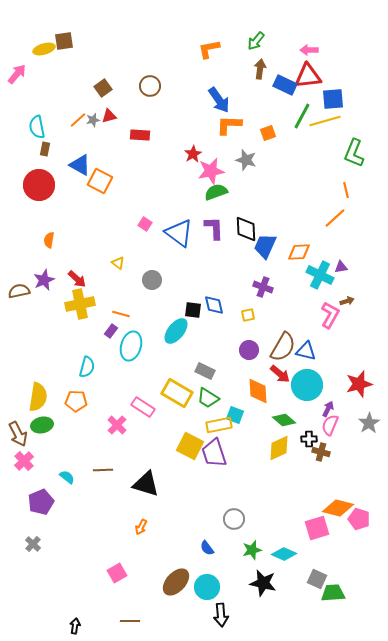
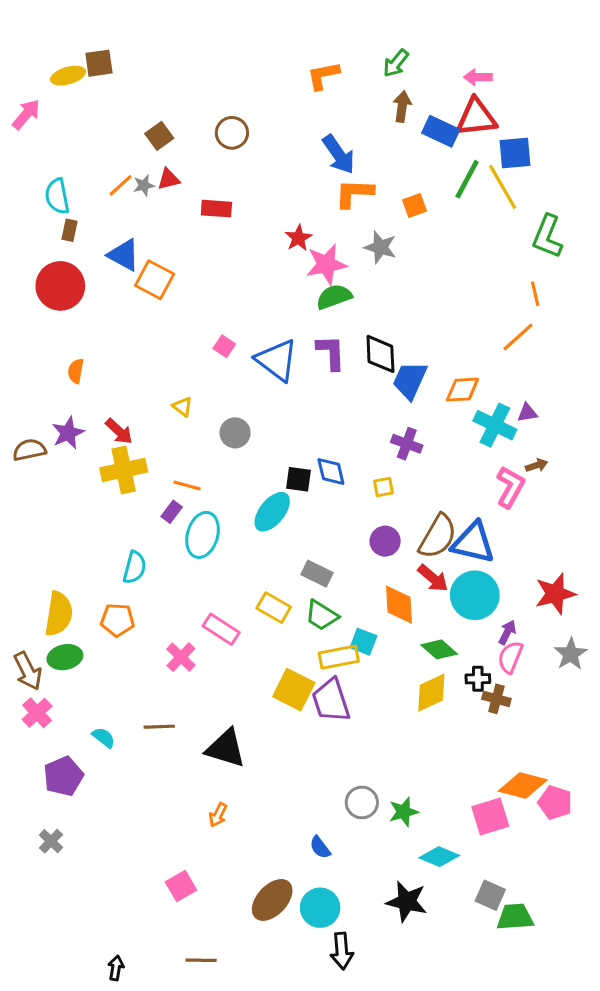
yellow line: (325, 121) -> (503, 187), turned 76
blue triangle: (306, 351) -> (473, 543), size x1.4
yellow rectangle: (177, 393) -> (274, 608), size x0.7
green star: (252, 550) -> (404, 812), moved

